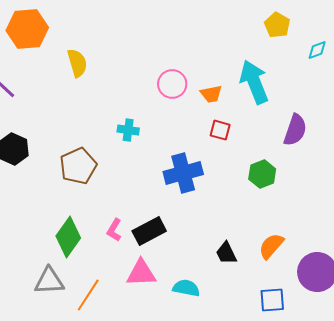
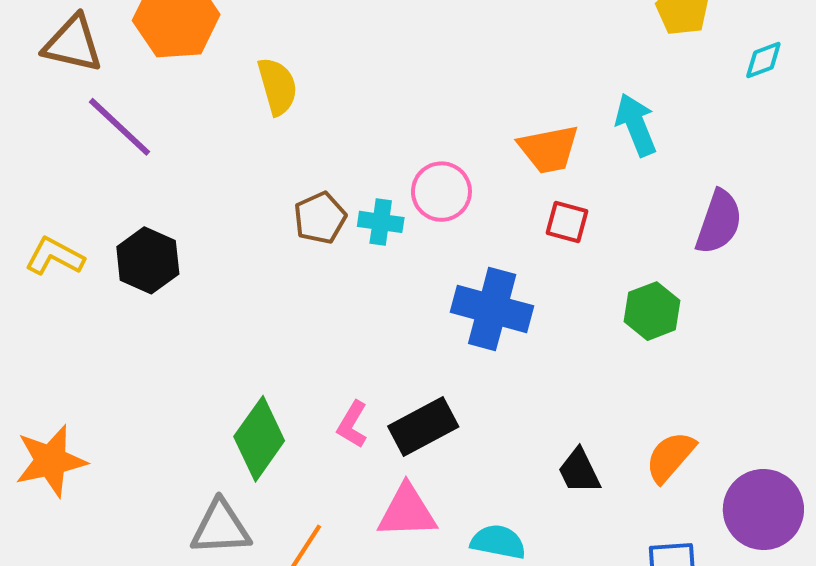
cyan arrow: (254, 82) -> (636, 125), size x0.7
pink circle: (172, 84) -> (441, 192), moved
orange trapezoid: (211, 94) -> (549, 149), size x1.4
brown pentagon: (78, 166) -> (320, 218), moved, size x0.7
blue cross: (183, 173) -> (492, 309), turned 30

